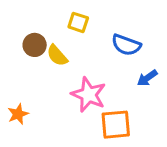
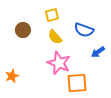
yellow square: (78, 22) -> (52, 15), turned -32
yellow semicircle: (57, 55) -> (55, 37), moved

